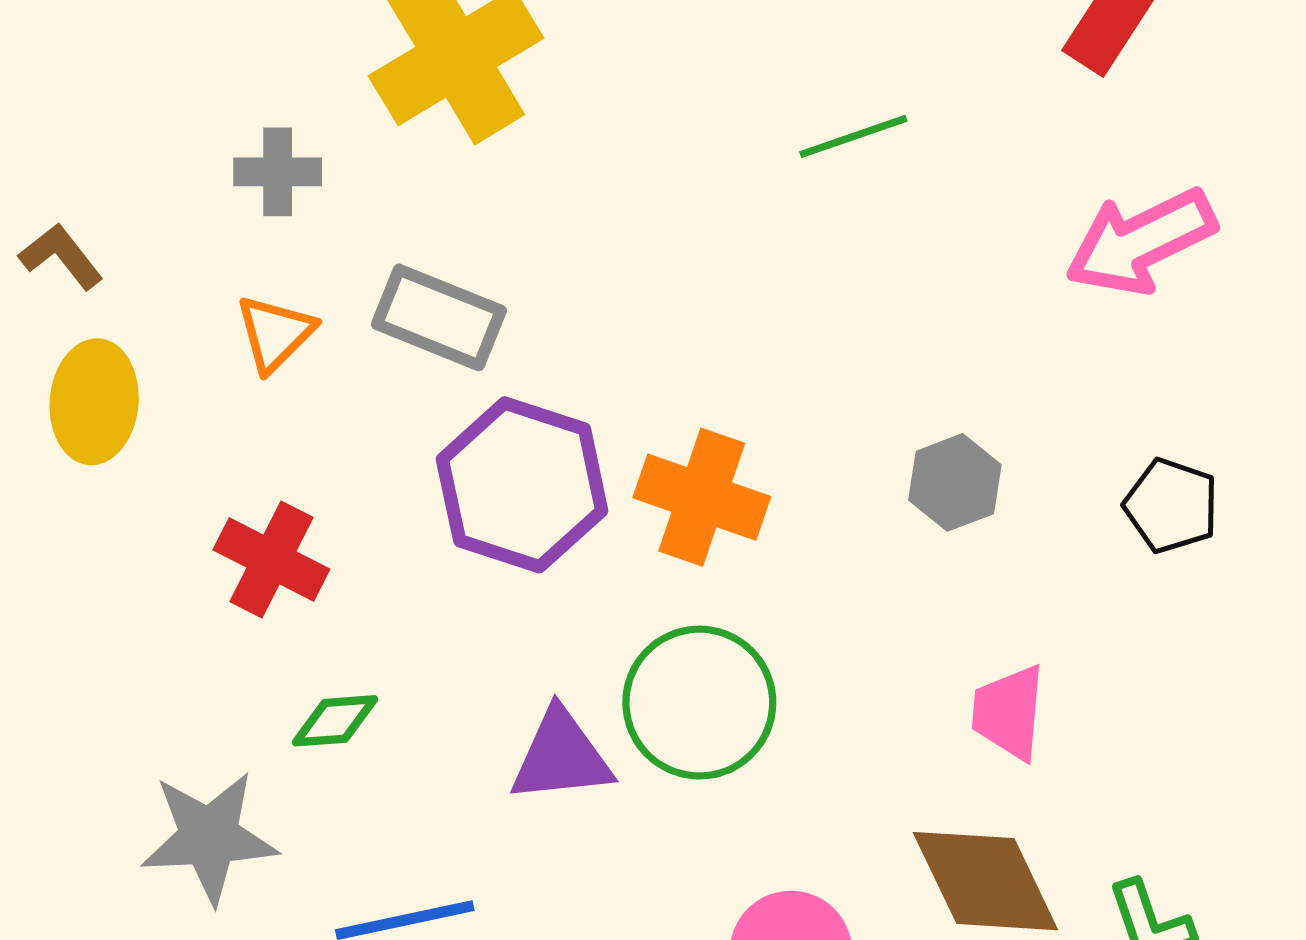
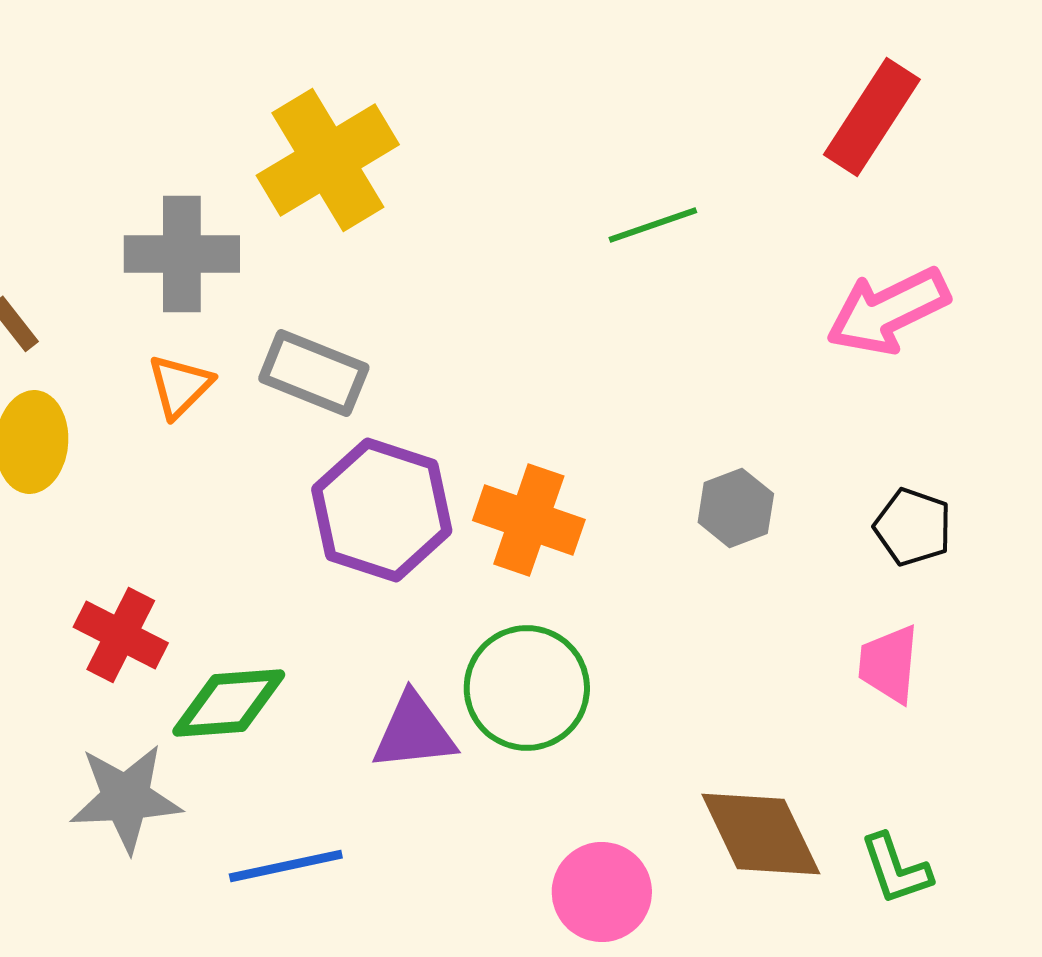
gray cross: (278, 172) -> (182, 254), size x1.6
red cross: (271, 559) -> (121, 635), moved
pink trapezoid: (1009, 712) -> (889, 664), moved
green diamond: (335, 721) -> (229, 703), size x1.6

